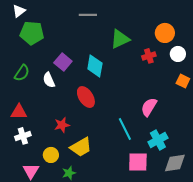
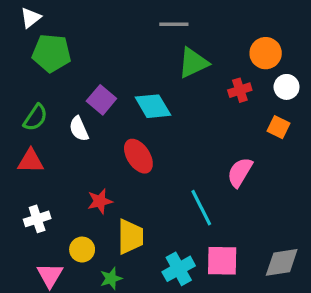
gray line: (88, 15) -> (174, 24), moved
cyan diamond: (95, 66) -> (153, 106), turned -40
orange square: (183, 81) -> (278, 127), moved
red triangle: (19, 112) -> (31, 161), moved
cyan cross: (158, 140) -> (179, 269), moved
yellow trapezoid: (81, 147) -> (130, 237), turned -60

